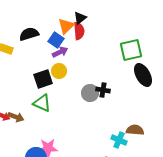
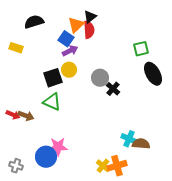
black semicircle: (29, 34) -> (34, 22), moved
green square: (131, 50) -> (141, 49), size x0.7
black cross: (103, 90) -> (113, 89), turned 32
gray circle: (90, 93) -> (100, 78), moved
brown semicircle: (135, 130) -> (141, 144), moved

